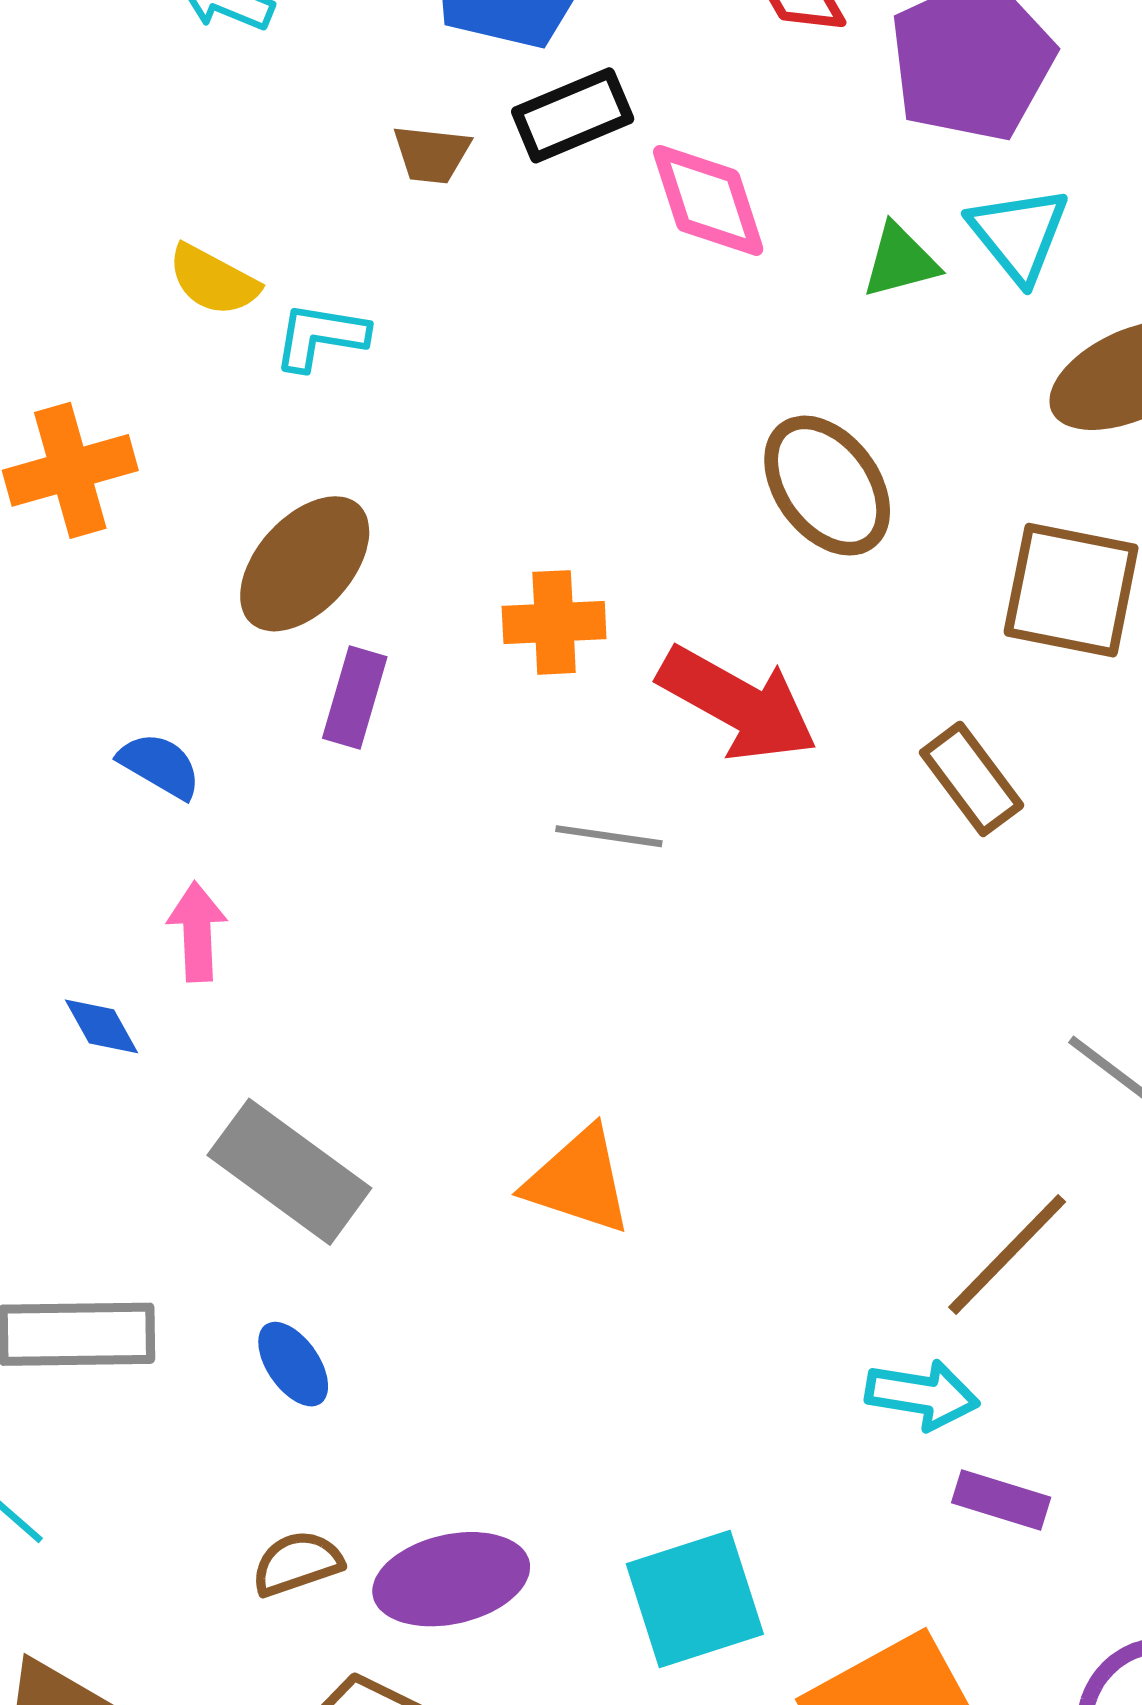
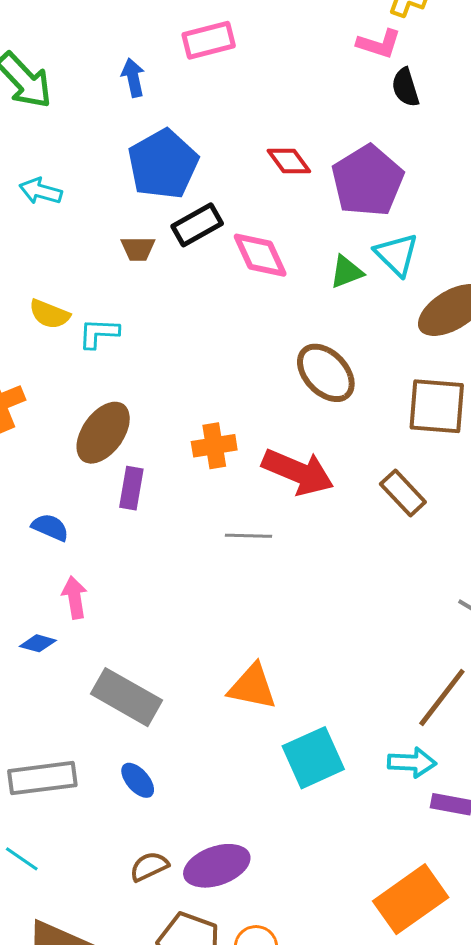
blue diamond: (101, 1026) -> (38, 643), turned -39
cyan square: (695, 1599) -> (313, 758), moved

